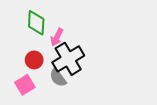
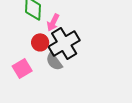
red circle: (34, 60) -> (40, 42), moved

